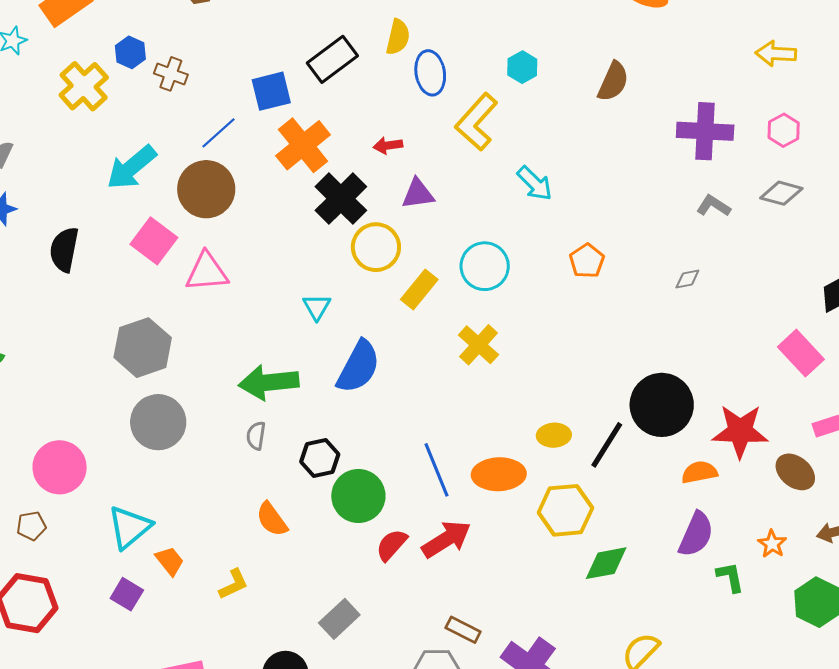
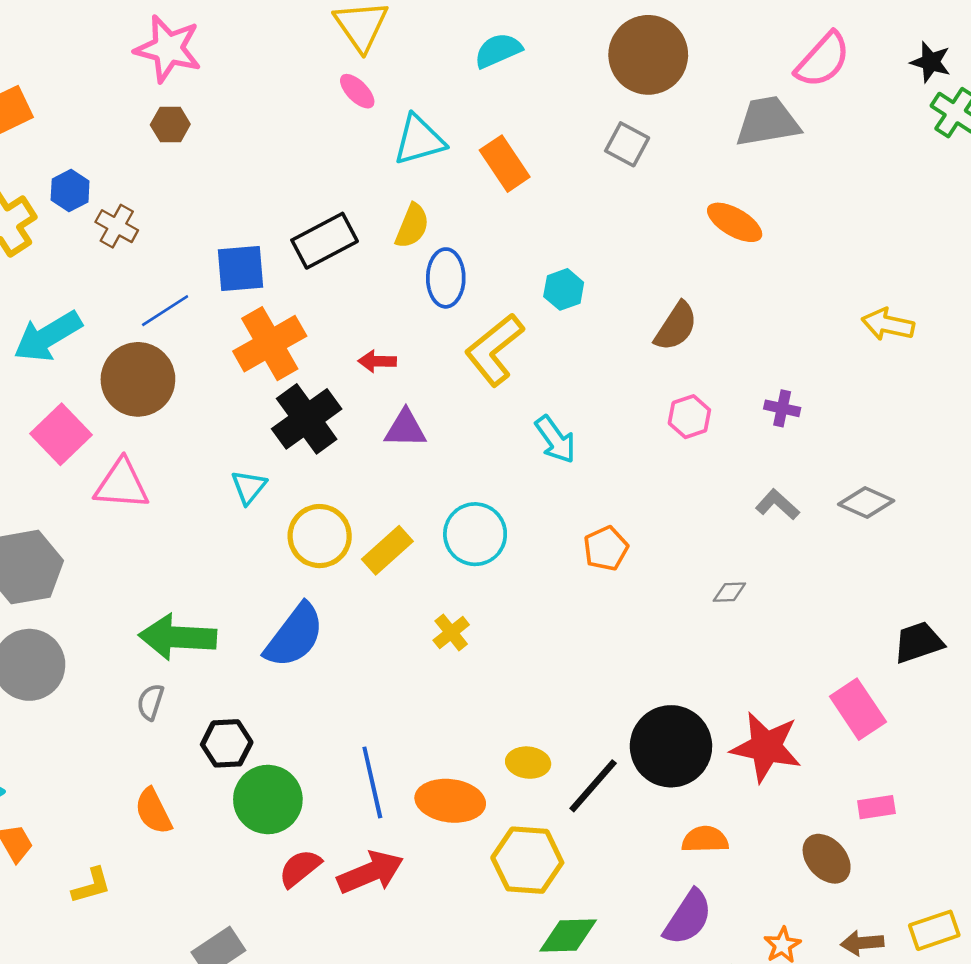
pink hexagon: (784, 130) -> (689, 417), moved
purple cross: (705, 131) -> (782, 408), size x0.5
yellow circle: (376, 247) -> (320, 536), moved
cyan triangle: (317, 307) -> (249, 487), moved
yellow cross: (479, 345) -> (451, 633), size x0.7
red star: (740, 431) -> (766, 747), moved

